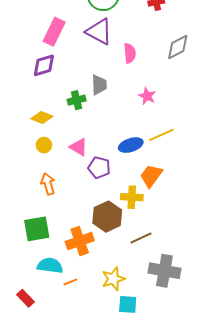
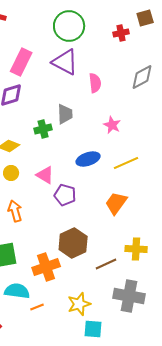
blue ellipse: (131, 145) -> (88, 159), moved
yellow cross: (132, 197) -> (136, 249), moved

